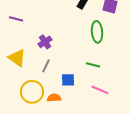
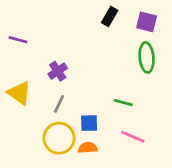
green ellipse: (97, 32) -> (147, 57), moved
yellow circle: (32, 92) -> (59, 138), moved
orange semicircle: (54, 98) -> (88, 148), moved

